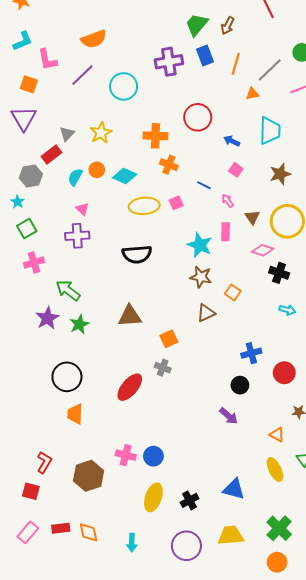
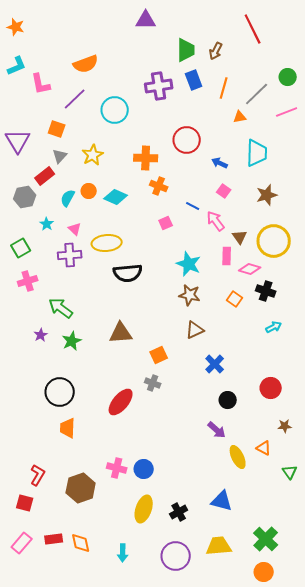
green trapezoid: (197, 25) -> (186, 50), turned 140
orange square: (29, 84) -> (57, 129), moved
pink arrow: (228, 201) -> (216, 221), size x1.5
cyan star: (18, 202) -> (47, 224), moved
yellow ellipse: (144, 206) -> (107, 243), moved
pink rectangle: (226, 232) -> (227, 256), moved
orange square: (233, 292) -> (235, 299), moved
cyan arrow: (287, 310) -> (274, 327), turned -42
purple star: (47, 318) -> (41, 335), size x0.6
blue cross: (251, 353) -> (215, 364), moved, turned -30
yellow ellipse: (275, 470) -> (238, 457), moved

